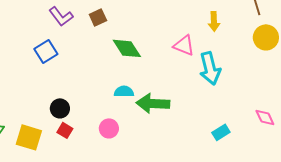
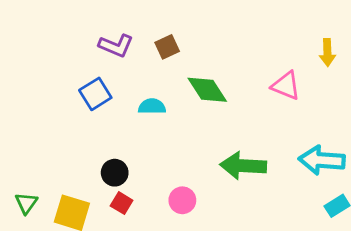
purple L-shape: (61, 16) -> (116, 46), turned -30
cyan arrow: (210, 68) -> (322, 160), moved, turned 108
cyan semicircle: (124, 91) -> (152, 106), moved

